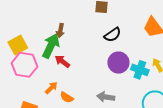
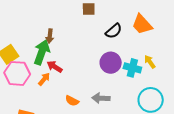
black semicircle: (113, 35) -> (114, 31), moved
orange arrow: (51, 88) -> (44, 79), moved
orange semicircle: (67, 97) -> (72, 101), moved

